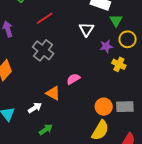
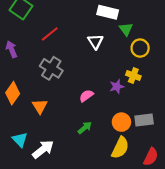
purple star: (106, 46) -> (117, 87), moved
orange triangle: (53, 93) -> (40, 106), moved, turned 35
white arrow: (35, 108) -> (43, 149), moved, size x1.5
green arrow: (46, 130) -> (85, 128), moved

